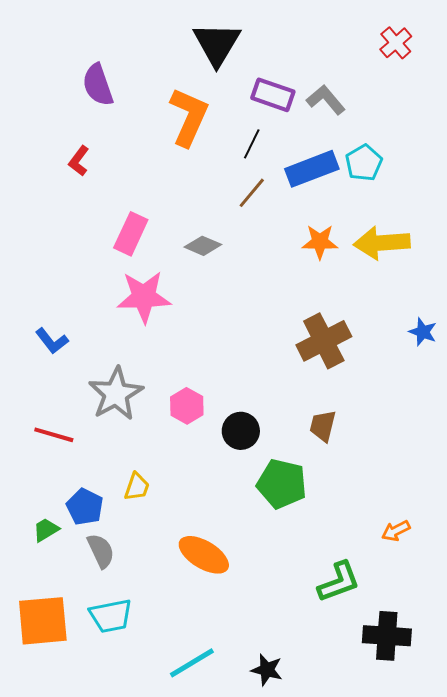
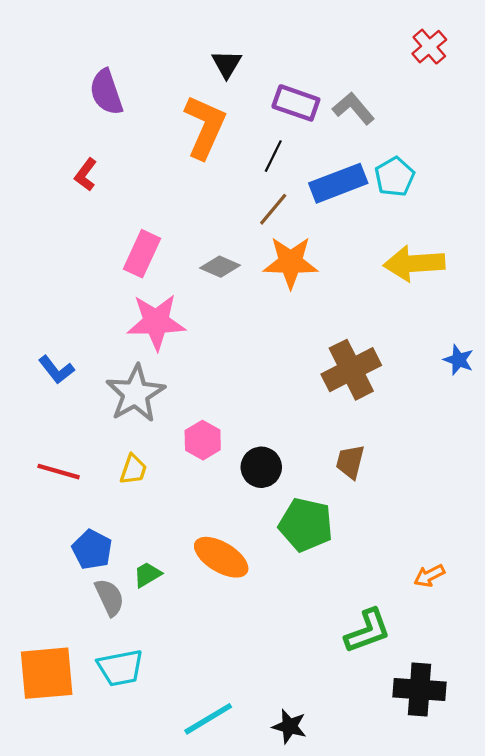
black triangle: (217, 44) -> (227, 64), moved, size x0.6
orange star: (320, 242) -> (291, 262), moved, size x1.4
gray star: (116, 394) -> (136, 394), moved
yellow trapezoid: (137, 487) -> (133, 469), moved
green trapezoid: (46, 530) -> (147, 575), moved
orange ellipse: (204, 555) -> (221, 557), moved

